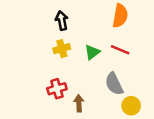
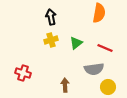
red line: (120, 50) -> (105, 48), moved
gray semicircle: (114, 84) -> (94, 69), turned -72
red cross: (57, 89) -> (23, 73), moved, turned 35

